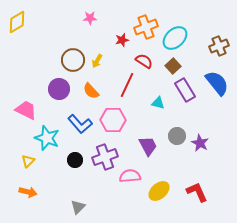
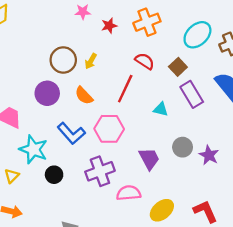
cyan ellipse: (175, 38) -> (197, 35), moved
red star: (122, 40) -> (109, 26), moved
black circle: (75, 160) -> (54, 175), moved

